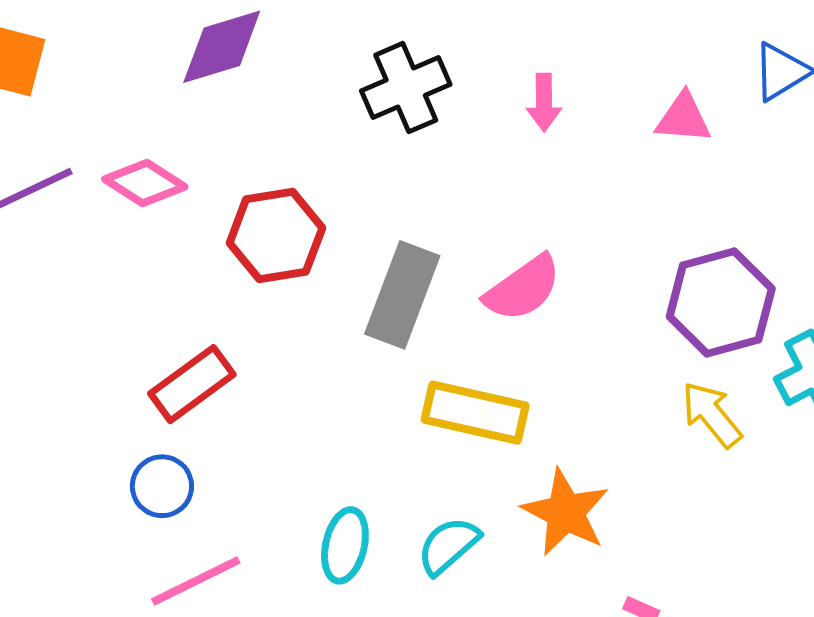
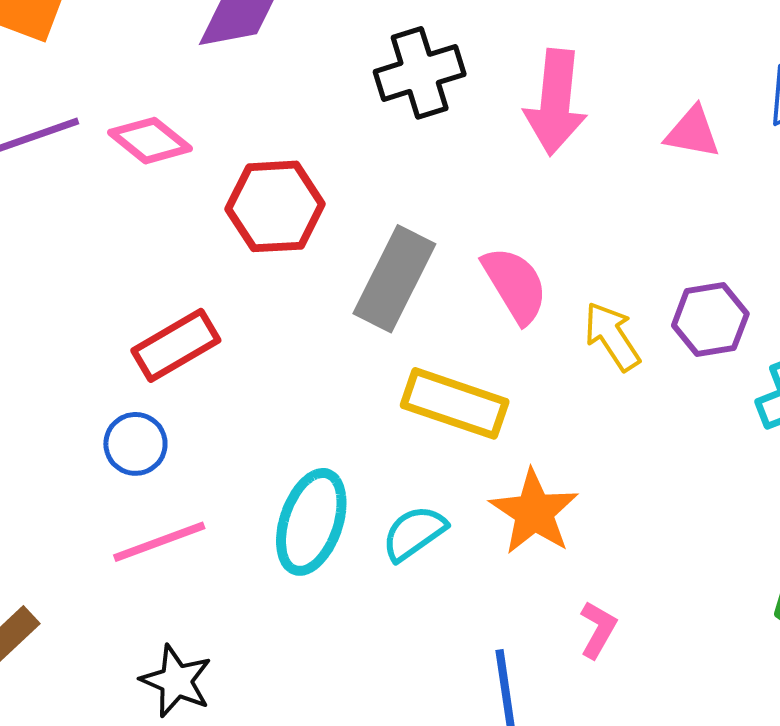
pink arrow: (544, 102) -> (556, 102), size x1.8
pink semicircle: (523, 288) -> (515, 285), turned -92
purple hexagon: (721, 303) -> (710, 320), size x0.7
yellow arrow: (712, 414) -> (612, 336), moved
cyan ellipse: (345, 545) -> (311, 522), size x1.4

